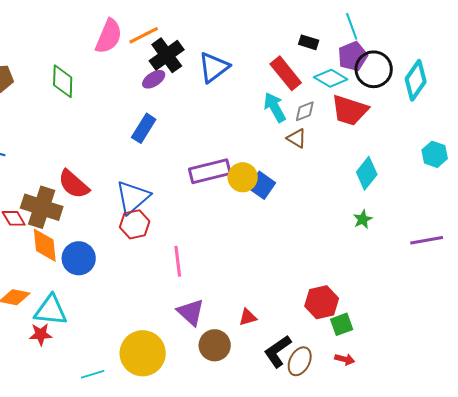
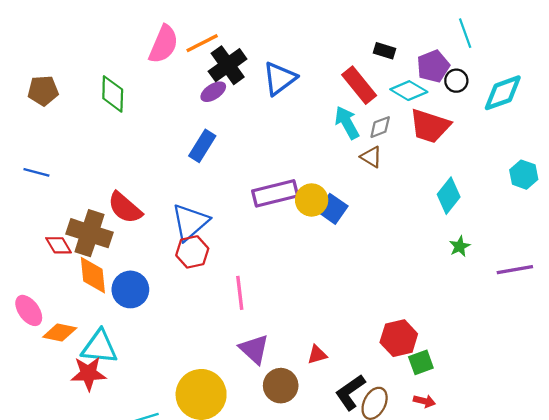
cyan line: (352, 26) -> (465, 33), moved
black circle: (374, 69) -> (456, 81), size x0.6
cyan diamond: (416, 80) -> (503, 93), turned 36
green star: (363, 219) -> (460, 246), moved
red star: (41, 334) -> (88, 373), size x1.4

